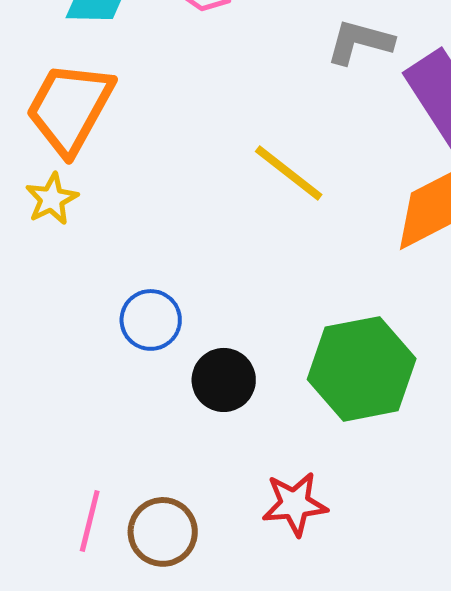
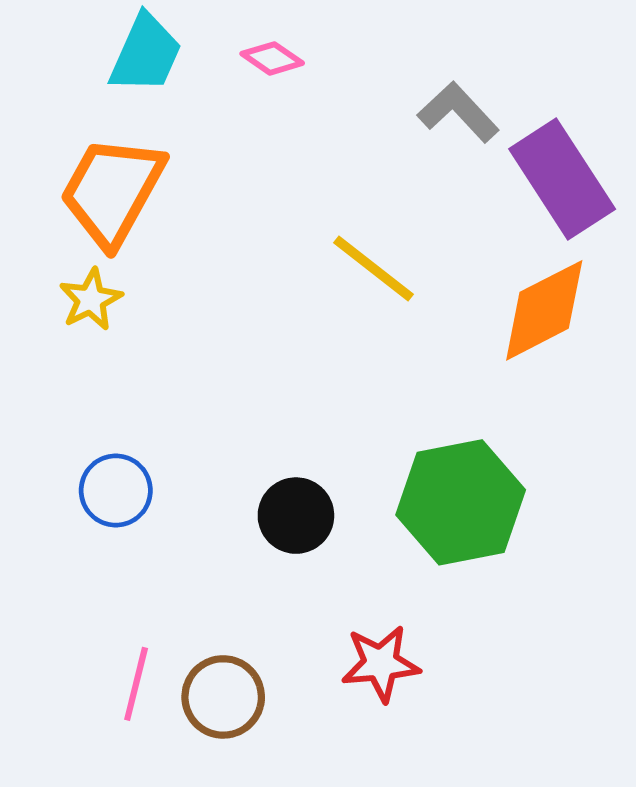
gray L-shape: (360, 42) -> (458, 112), turned 32
blue circle: (151, 320) -> (116, 490), moved

